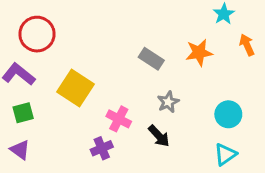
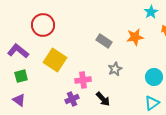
red circle: (37, 34) -> (43, 25), moved
pink cross: (119, 119) -> (83, 80), turned -35
black arrow: (159, 136) -> (103, 99), moved

